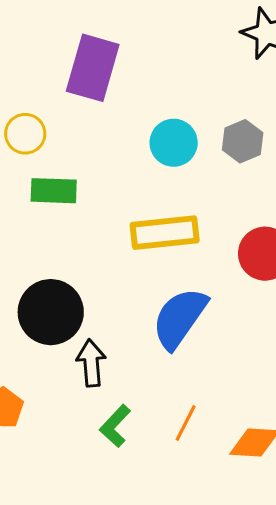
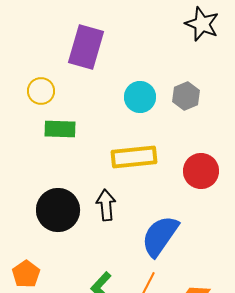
blue semicircle: (180, 318) -> (160, 236), moved
black arrow: (91, 363) -> (106, 205), moved

